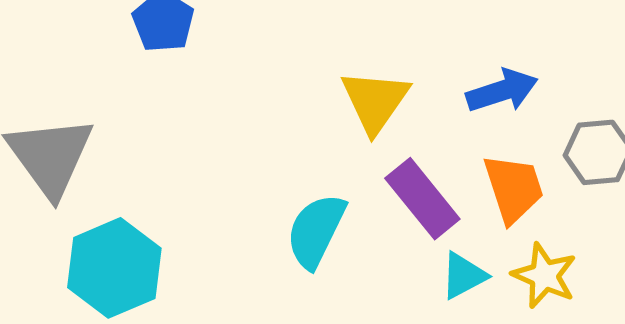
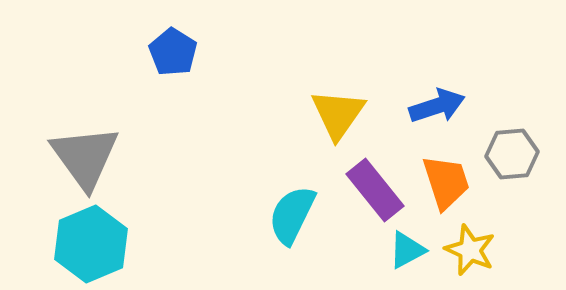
cyan hexagon: (114, 268) -> (91, 244), moved

